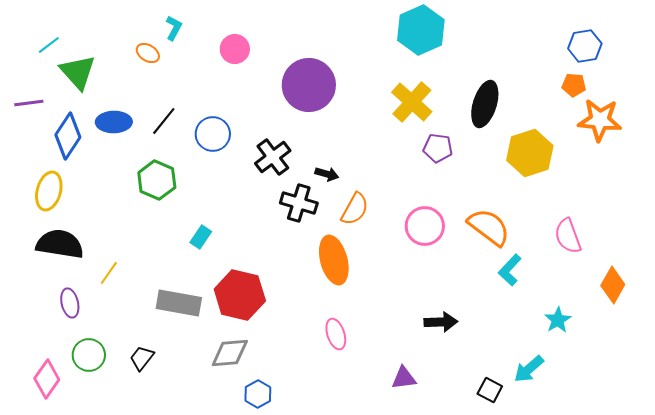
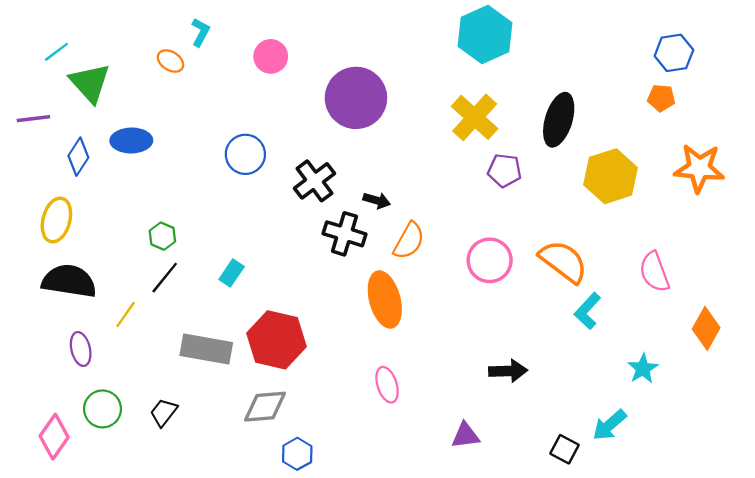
orange star: (600, 120) -> (699, 168), moved
black line: (164, 121) -> (165, 278), moved
blue diamond: (68, 136) -> (78, 157), size x0.7
green hexagon: (157, 180) -> (162, 236), moved, size x0.6

